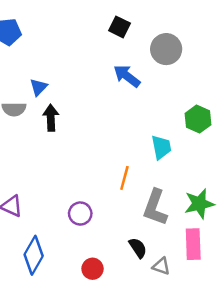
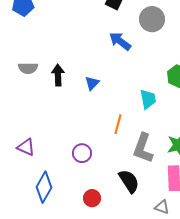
blue triangle: (39, 87) -> (92, 83), moved
black semicircle: (138, 248) -> (129, 181), size x1.4
gray triangle: (161, 266) -> (162, 207), moved

